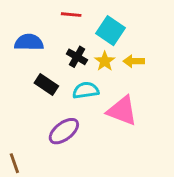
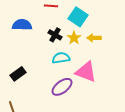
black rectangle: (46, 84) -> (18, 74), moved, turned -70
purple ellipse: (64, 131) -> (62, 87), moved

